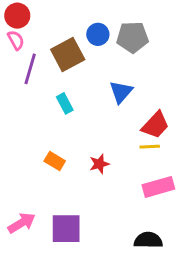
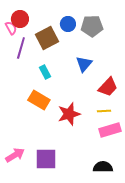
red circle: (17, 16) -> (20, 19), moved
yellow line: (150, 147) -> (104, 111), moved
orange rectangle: (55, 161) -> (39, 100), moved, size x1.5
red star: (99, 164) -> (69, 114), size x1.6

